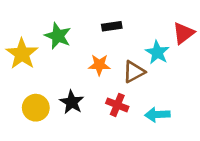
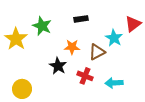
black star: (72, 102) -> (58, 66), moved
yellow circle: (36, 108) -> (22, 89), moved

